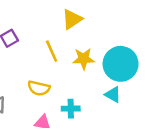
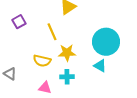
yellow star: (84, 59) -> (67, 53), moved

